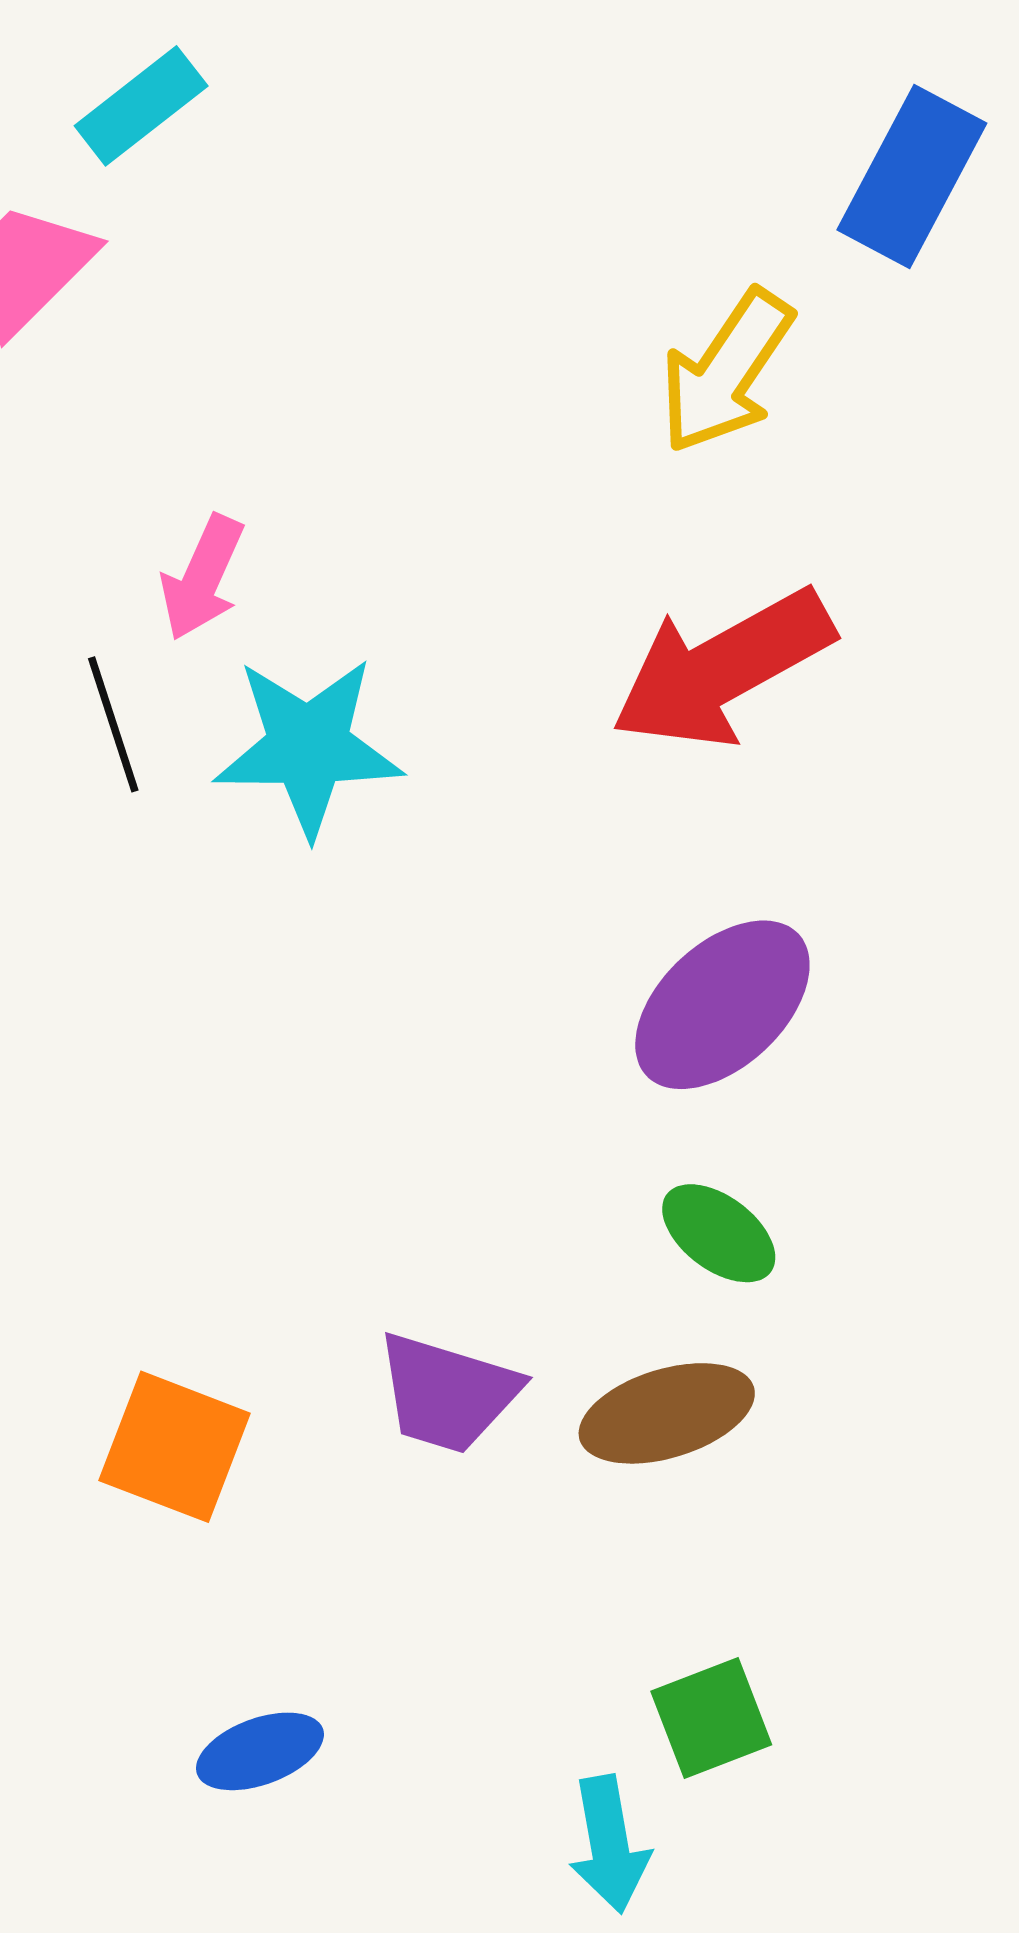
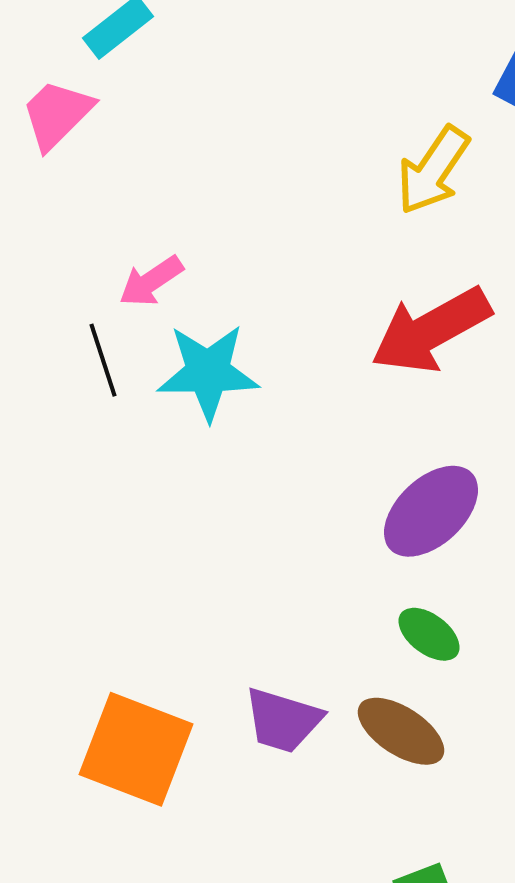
pink arrow: (202, 578) -> (151, 281), turned 32
brown ellipse: (667, 1413) -> (401, 731), turned 50
orange square: (175, 1447) -> (136, 749), size x1.4

